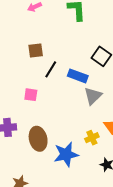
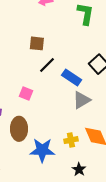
pink square: (31, 95) -> (26, 93), moved

